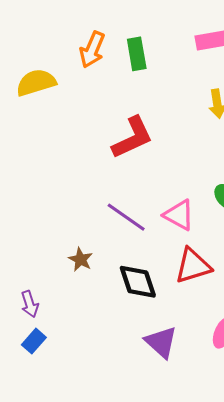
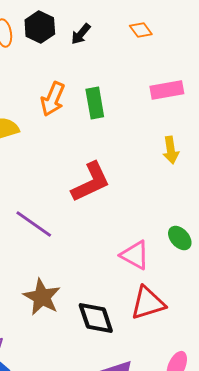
purple line: (126, 217) -> (34, 224), moved
brown star: (81, 259) -> (42, 297), size x1.6

